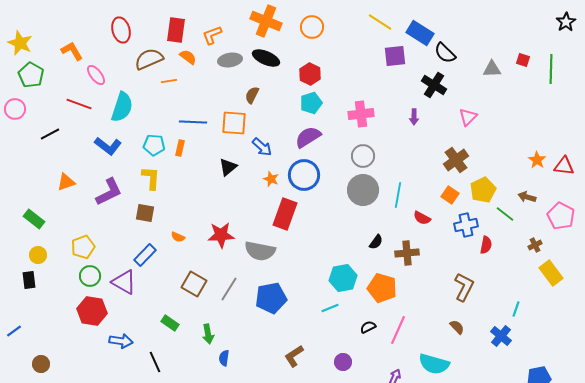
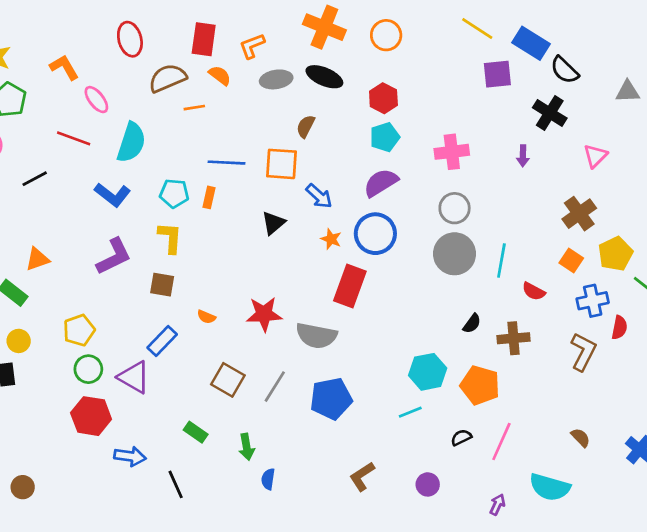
orange triangle: (66, 182) -> (37, 259), moved
brown L-shape: (464, 287) -> (583, 352), moved

